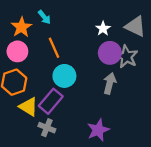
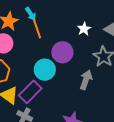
orange line: (54, 48) -> (37, 29), moved
purple circle: (110, 53) -> (62, 52), moved

